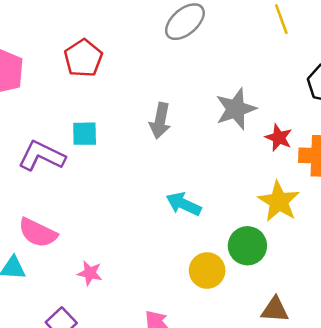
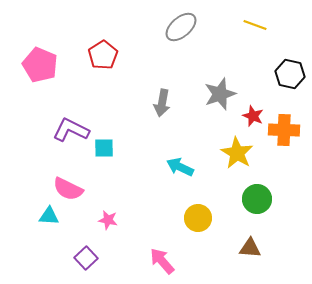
yellow line: (281, 19) -> (255, 25), turned -50
cyan square: (85, 134) -> (104, 148), moved
yellow star: (279, 201) -> (237, 153), moved
green circle: (247, 246) -> (257, 199), moved

